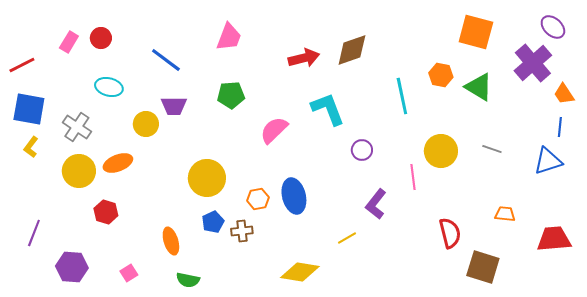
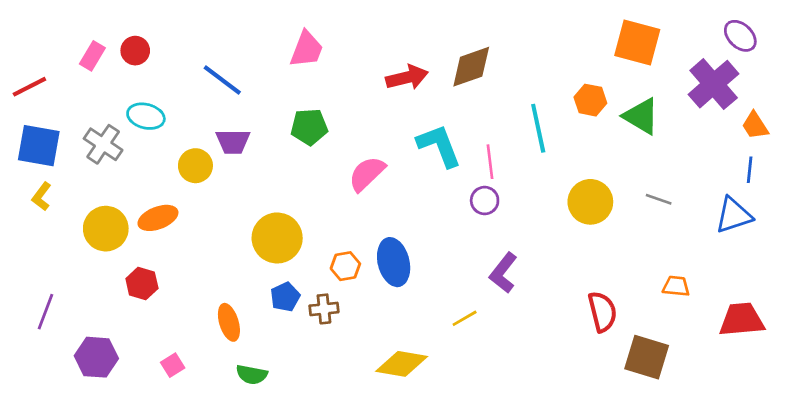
gray cross: (77, 127) -> (103, 144), moved
pink line: (413, 177) -> (490, 162), moved

